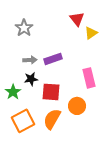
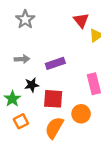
gray star: (24, 28) -> (25, 19), moved
gray arrow: (30, 60) -> (22, 59), moved
orange square: (23, 121) -> (21, 121), moved, size x0.6

